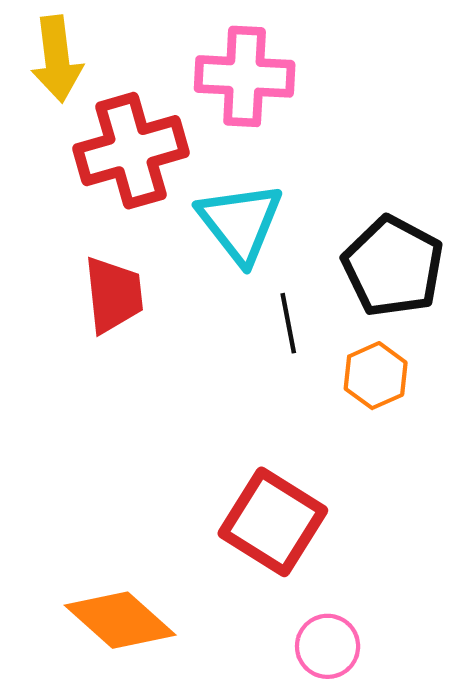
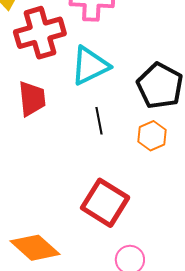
cyan triangle: (240, 223) -> (90, 66), turned 42
black line: (288, 323) -> (99, 121), moved

